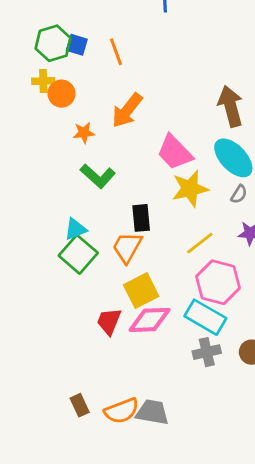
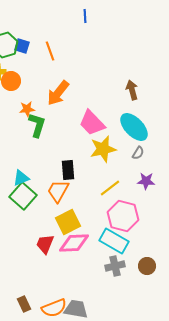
brown arrow: (231, 106) -> (132, 90), size x0.7
green L-shape: (98, 176) -> (37, 125), moved, turned -115

